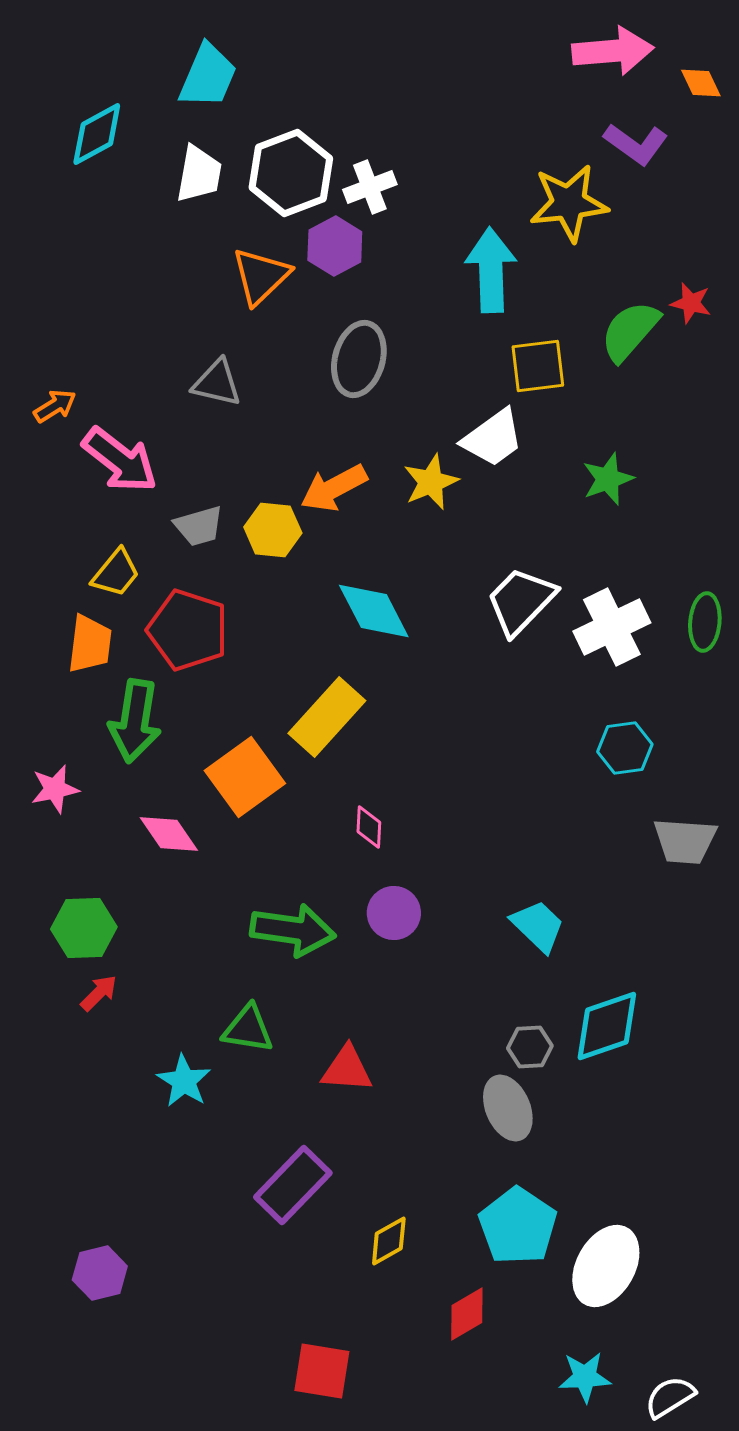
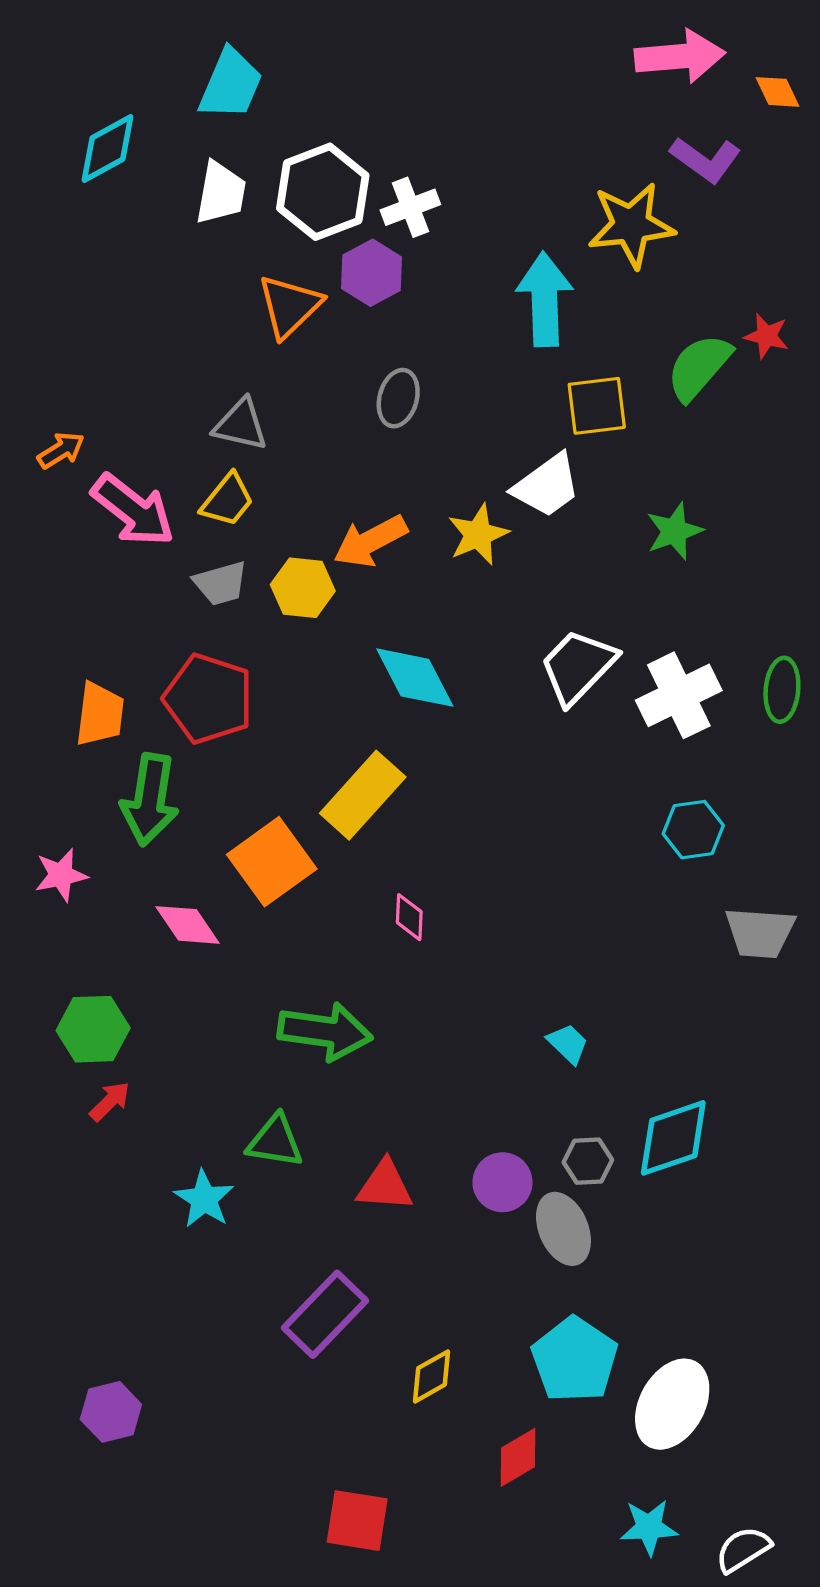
gray ellipse: (359, 359) -> (398, 398), size x0.7
yellow trapezoid: (116, 573) -> (227, 500), moved
purple circle: (394, 913) -> (502, 1182), moved
cyan trapezoid: (538, 926) -> (568, 1044), moved, size x0.7

